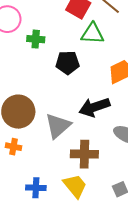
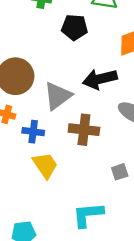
yellow trapezoid: (75, 186) -> (45, 165), moved
blue cross: (36, 188) -> (33, 132), moved

